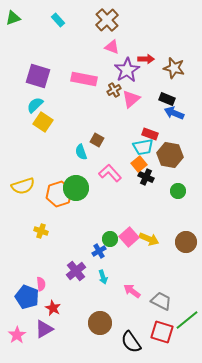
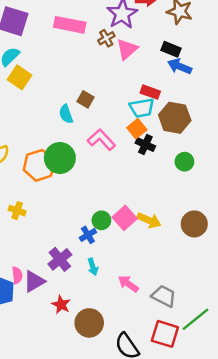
red star: (53, 308) -> (61, 305), moved
purple triangle: (44, 329) -> (34, 281), moved

